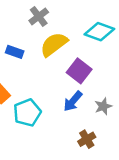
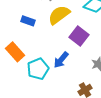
blue arrow: (73, 101) -> (61, 60), moved

